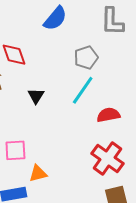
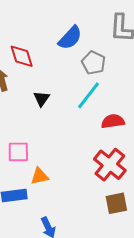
blue semicircle: (55, 18) -> (70, 38), moved
gray pentagon: (86, 57) -> (94, 63), turned -30

